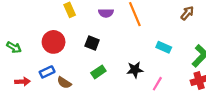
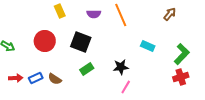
black square: (92, 43) -> (81, 42), size x1.5
blue rectangle: (47, 72) -> (36, 78), moved
pink line: (157, 84) -> (126, 87), moved

